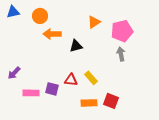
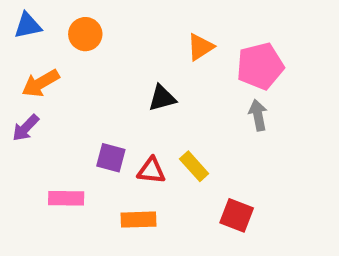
orange arrow: (52, 34) -> (41, 83), moved, turned -30
purple arrow: (14, 73) -> (26, 128), moved
purple square: (52, 89) -> (111, 158), moved
orange rectangle: (89, 103) -> (139, 220), moved

